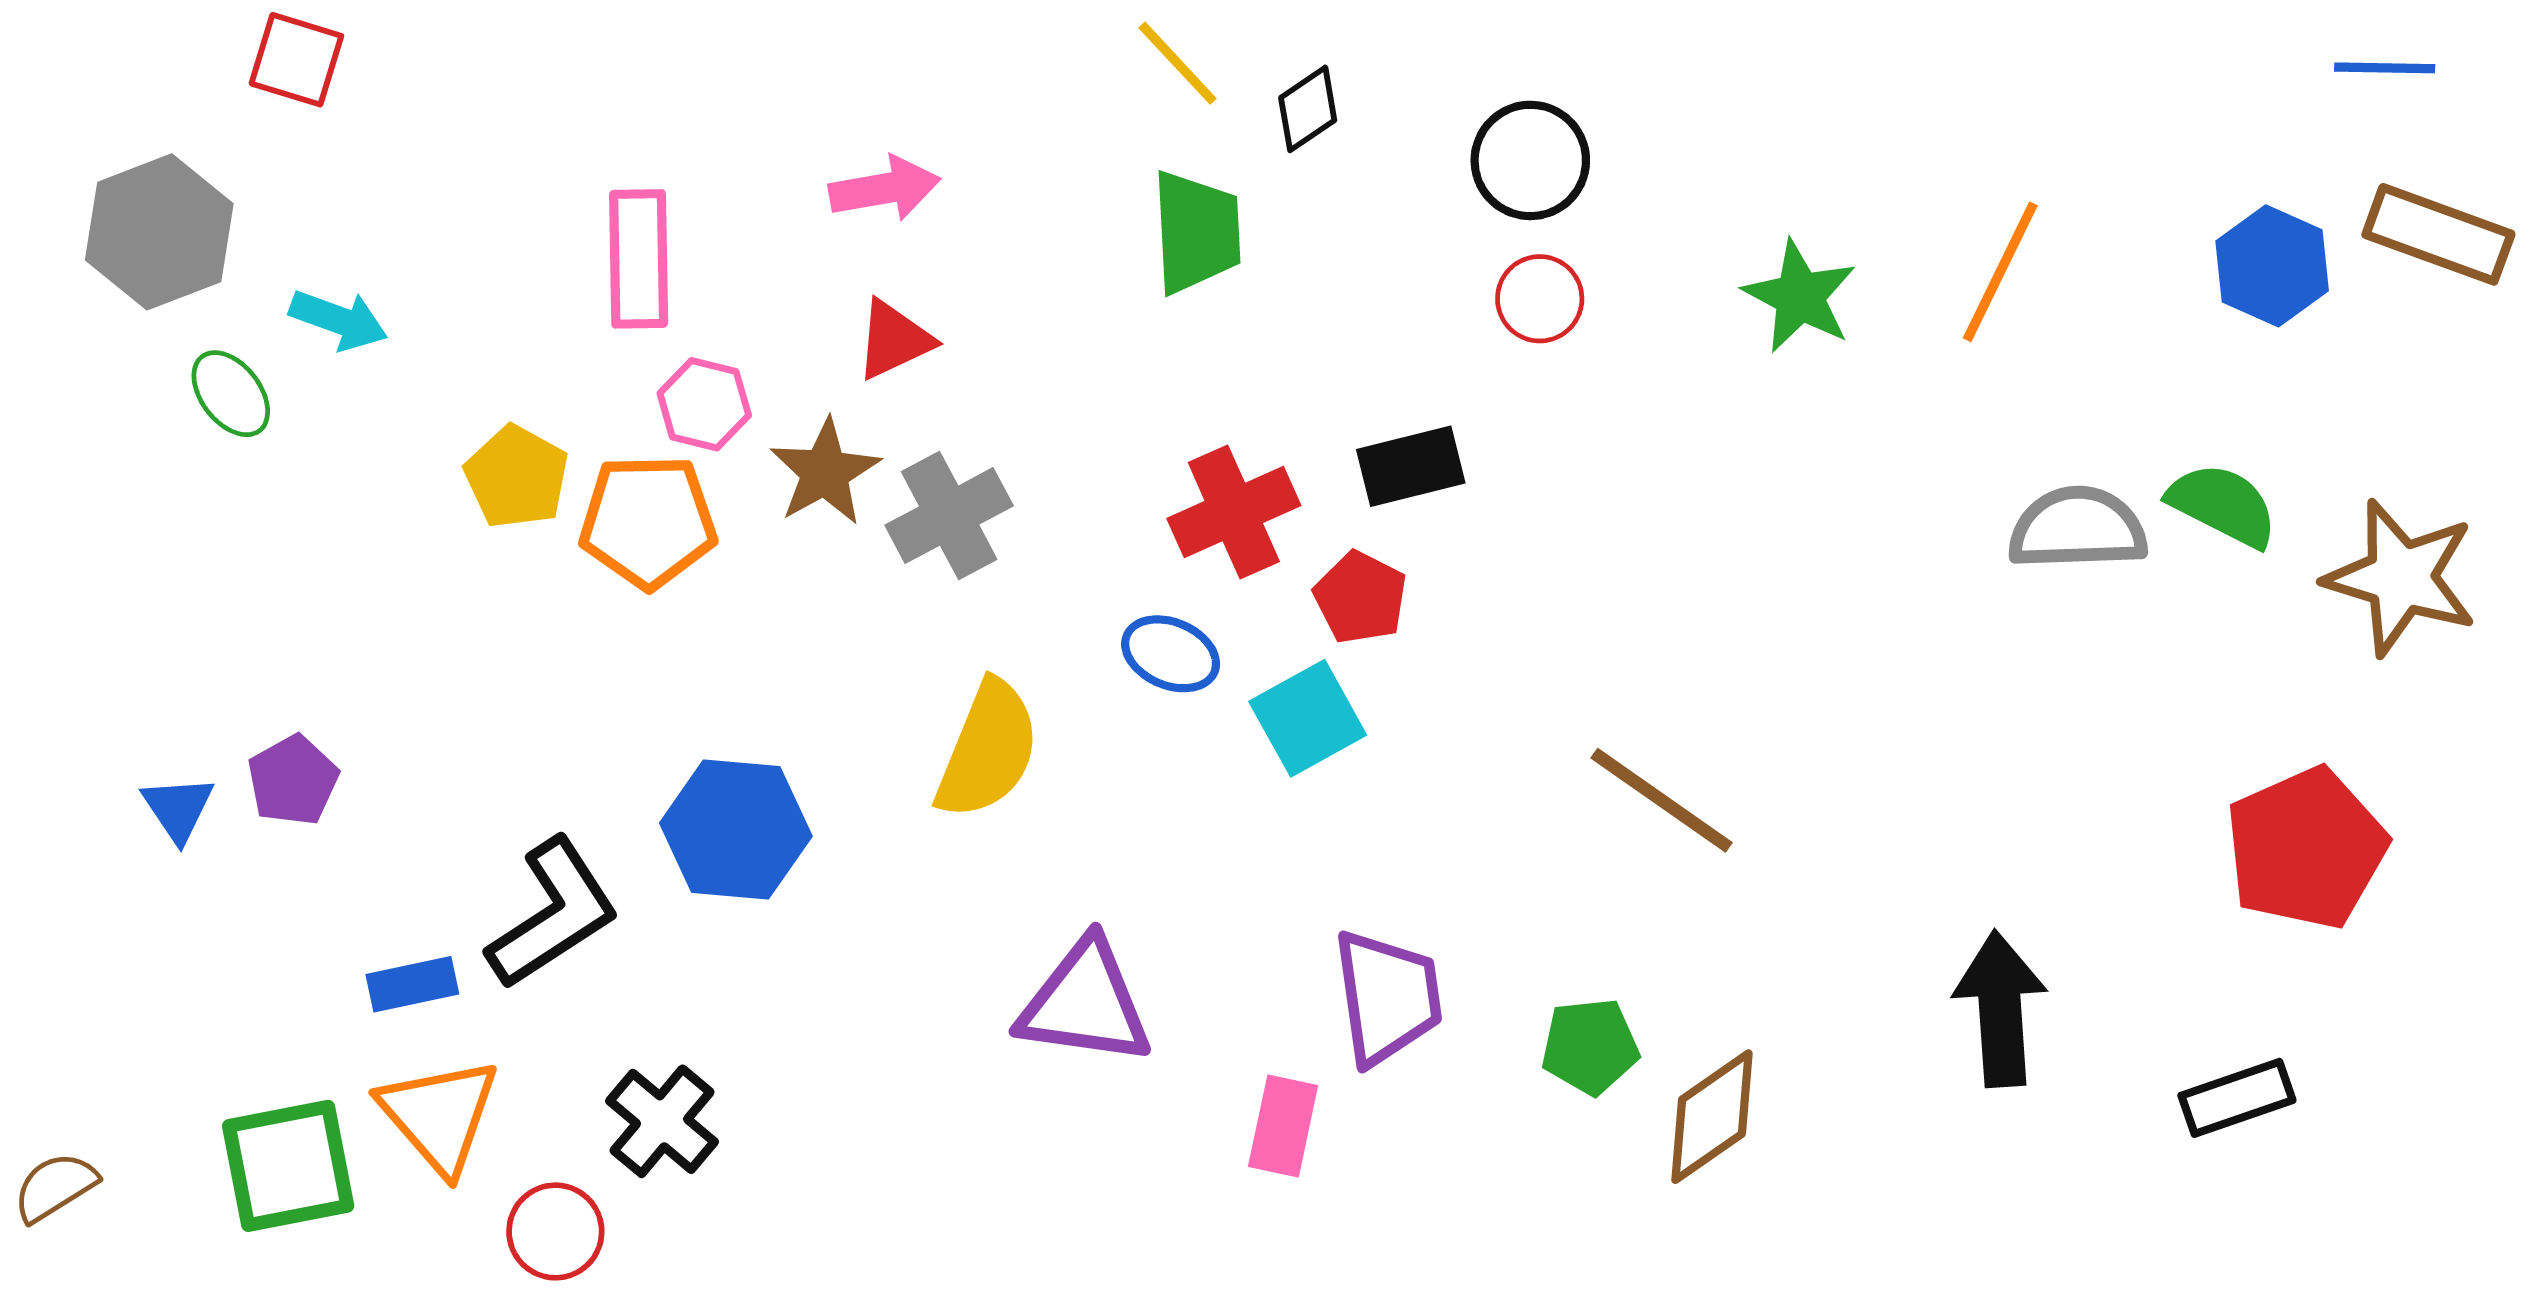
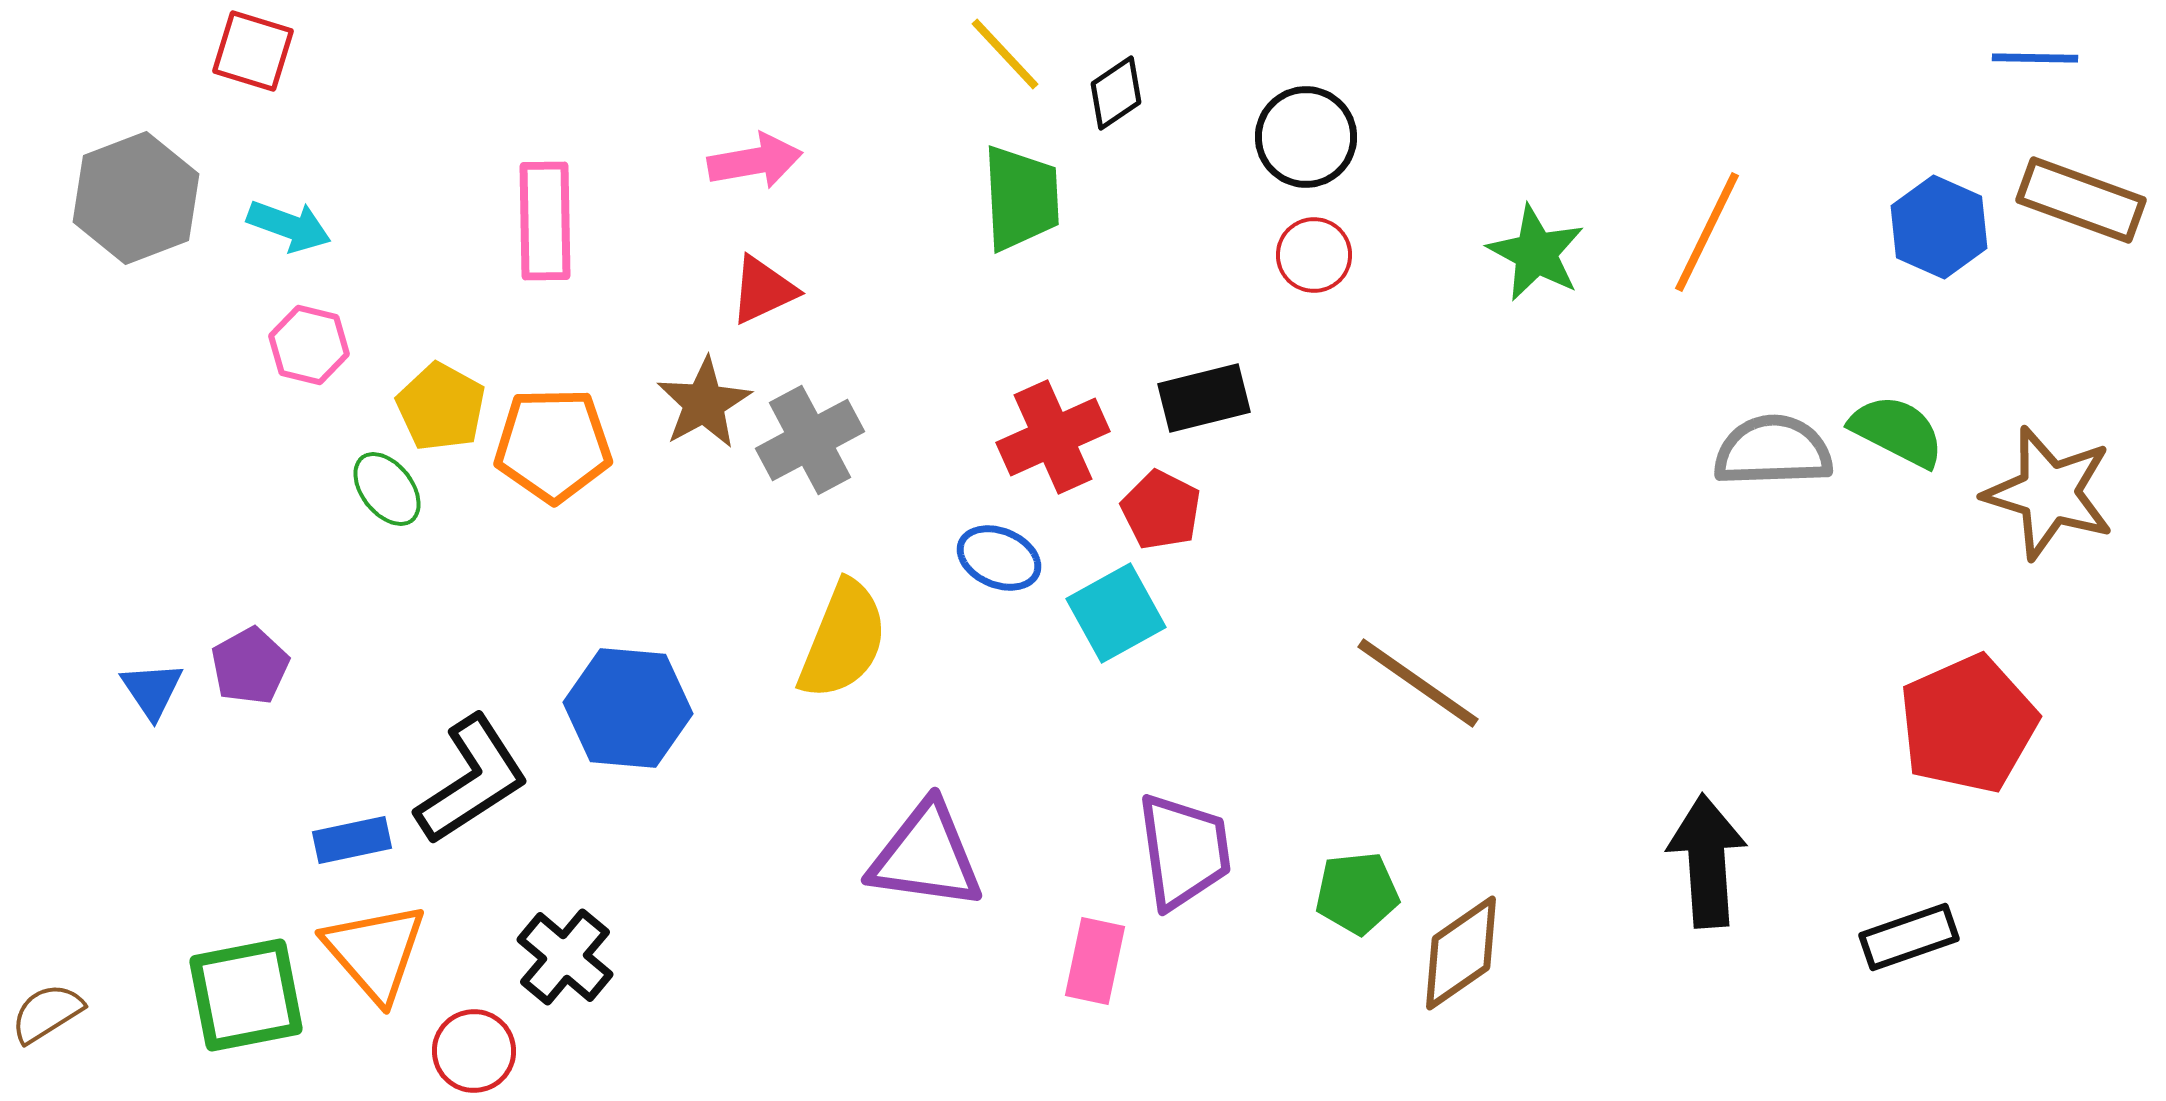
cyan arrow: (339, 320) -> (289, 226), moved
green ellipse: (231, 394) -> (387, 489), moved
pink hexagon: (704, 404) -> (309, 345), moved

